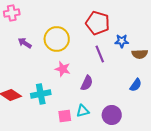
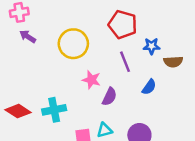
purple arrow: (25, 43) -> (28, 36), moved
pink star: (63, 69) -> (91, 80), moved
blue semicircle: (136, 85) -> (149, 87), moved

